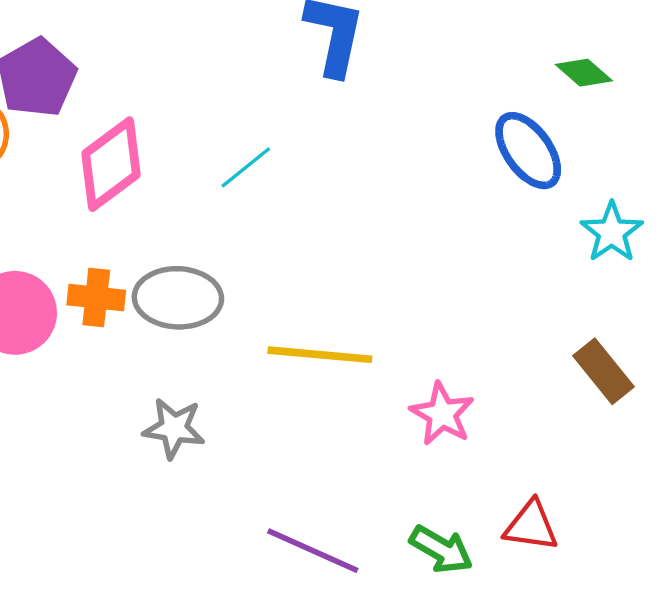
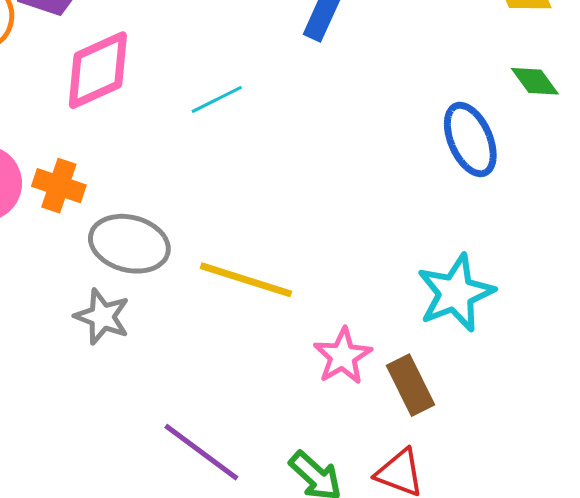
cyan star: (612, 232) -> (456, 293), moved, size x1.4
gray ellipse: (178, 298) -> (129, 244), moved
brown rectangle: (604, 371) -> (410, 385), moved

